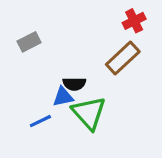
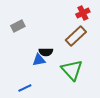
green triangle: (89, 113) -> (72, 70), moved
blue line: (40, 121) -> (25, 88), moved

